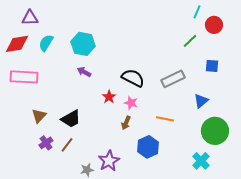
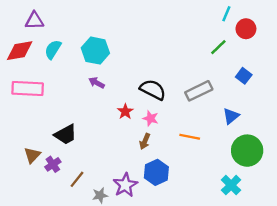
blue square: (212, 66) -> (244, 76), turned 32
brown triangle: (39, 116) -> (32, 155), moved
black trapezoid: (71, 119) -> (66, 134), moved
brown line: (67, 145) -> (77, 179), moved
blue hexagon: (148, 147) -> (156, 172), moved

